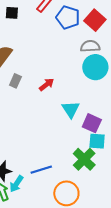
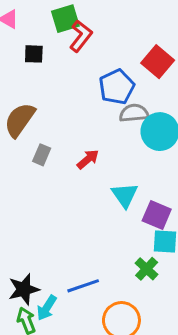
blue pentagon: (68, 17) -> (117, 87), moved, turned 30
gray semicircle: (90, 46) -> (134, 113), moved
green cross: (84, 159) -> (147, 269), size x0.7

